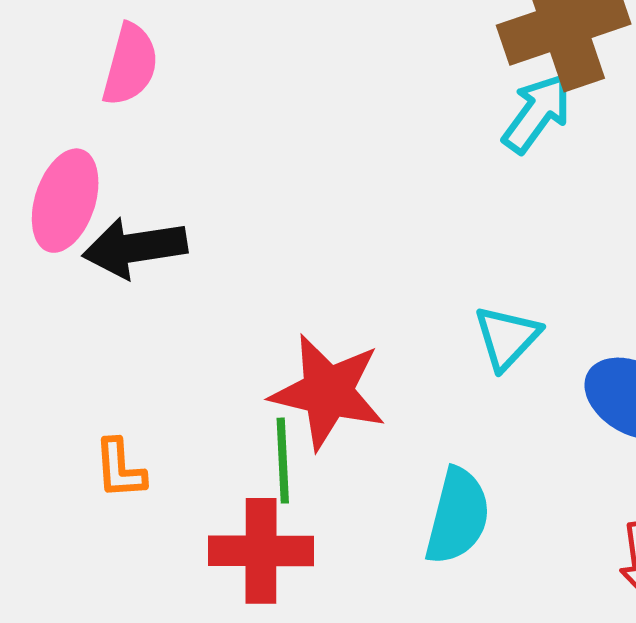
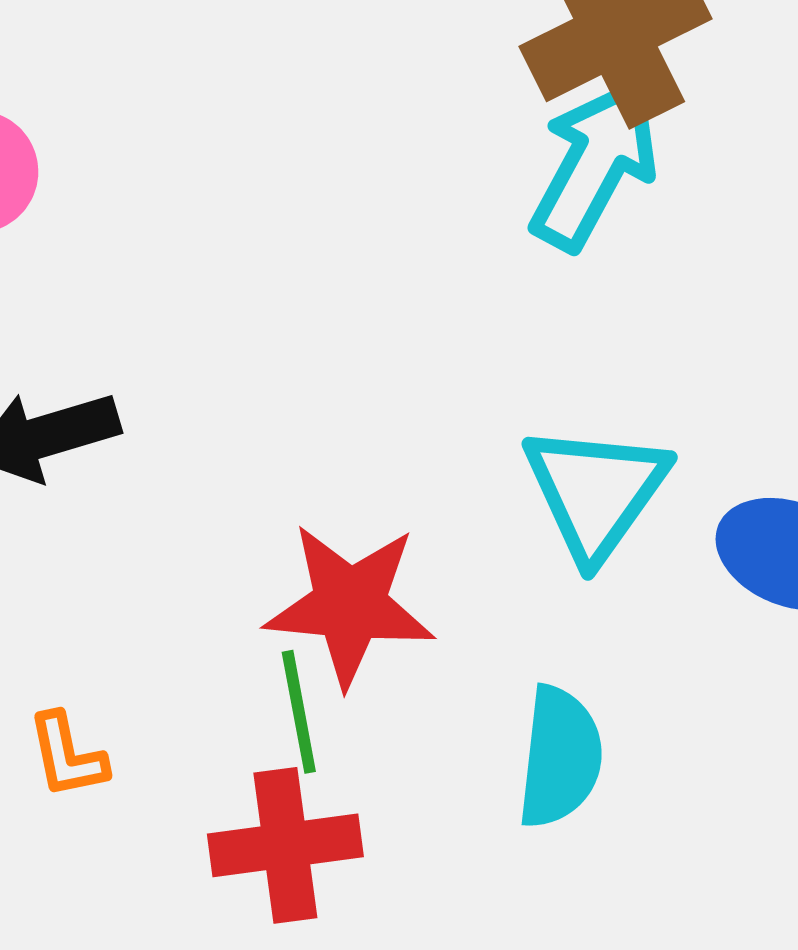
cyan arrow: (537, 113) -> (594, 164), size x1.4
cyan triangle: (507, 337) -> (596, 492), size x1.5

